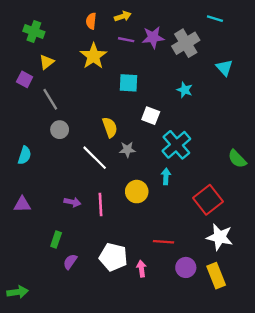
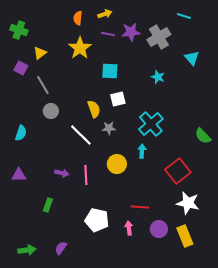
green cross: (34, 31) -> (19, 30), moved
white square: (151, 116) -> (118, 99), moved, turned -35
purple semicircle: (70, 262) -> (61, 248), moved
pink arrow: (141, 269) -> (129, 228), moved
green arrow: (18, 292) -> (27, 250), moved

